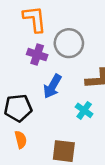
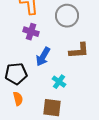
gray circle: (69, 43) -> (67, 16), moved
cyan cross: (84, 110) -> (59, 82), moved

